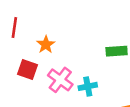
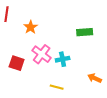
red square: (28, 69) -> (17, 63), moved

